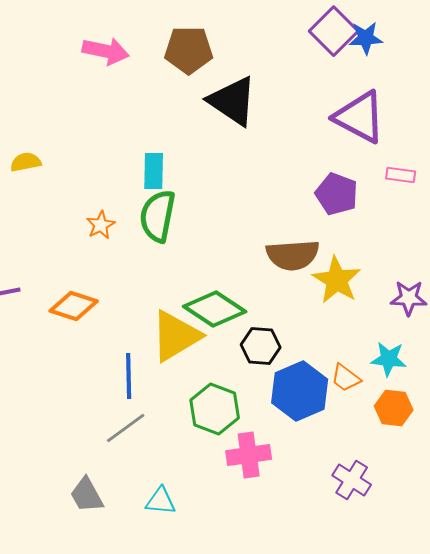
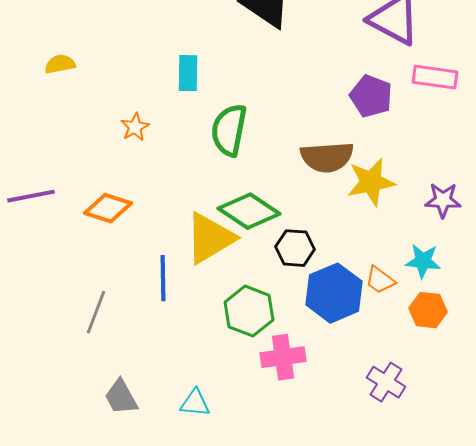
pink rectangle: (401, 175) -> (435, 77), size x1.5
green semicircle: (158, 216) -> (229, 130), moved
yellow star: (337, 280) -> (371, 182), turned 30
gray line: (126, 428) -> (96, 312), moved, turned -33

